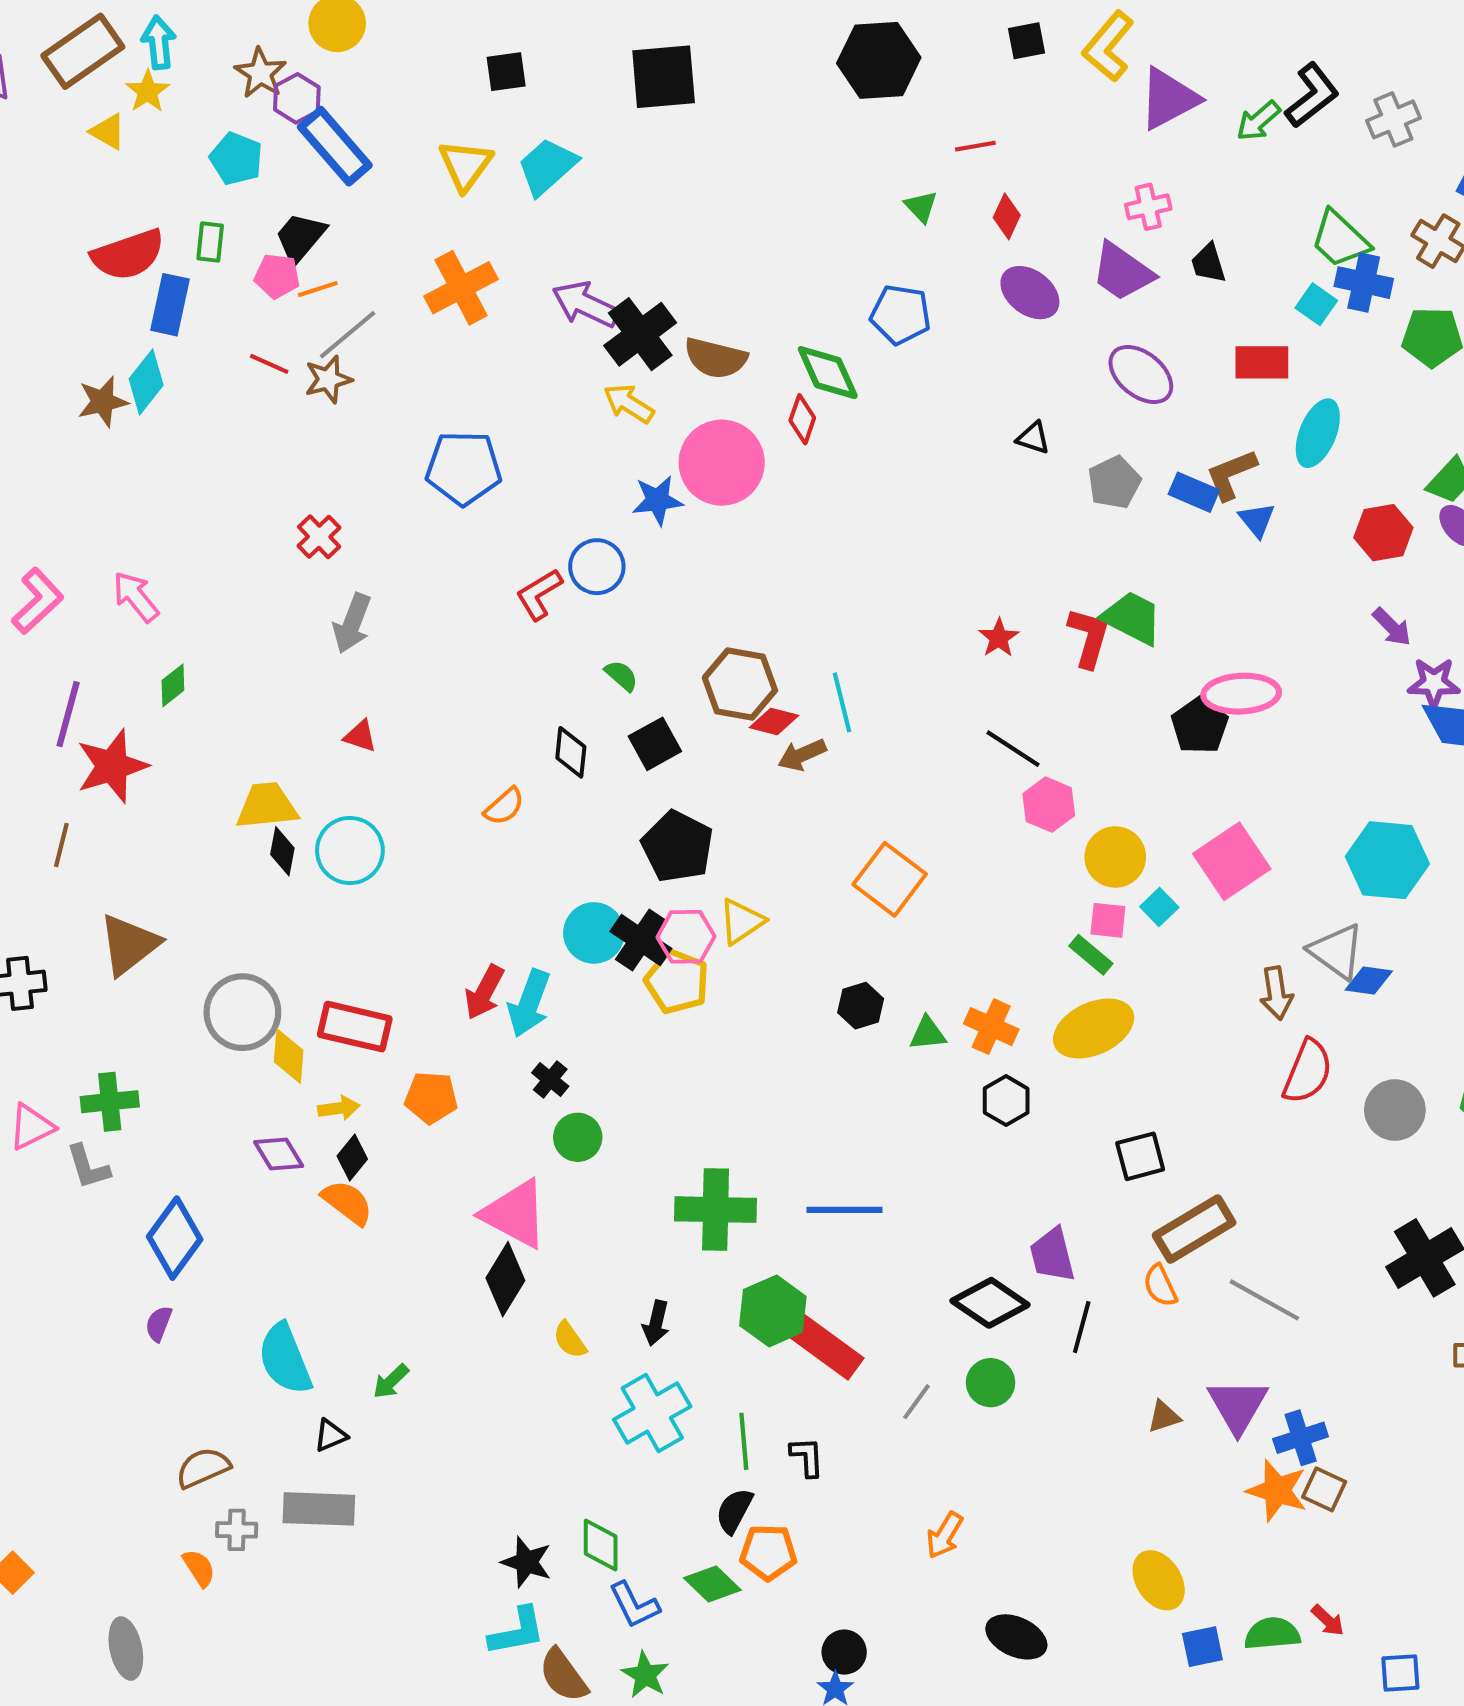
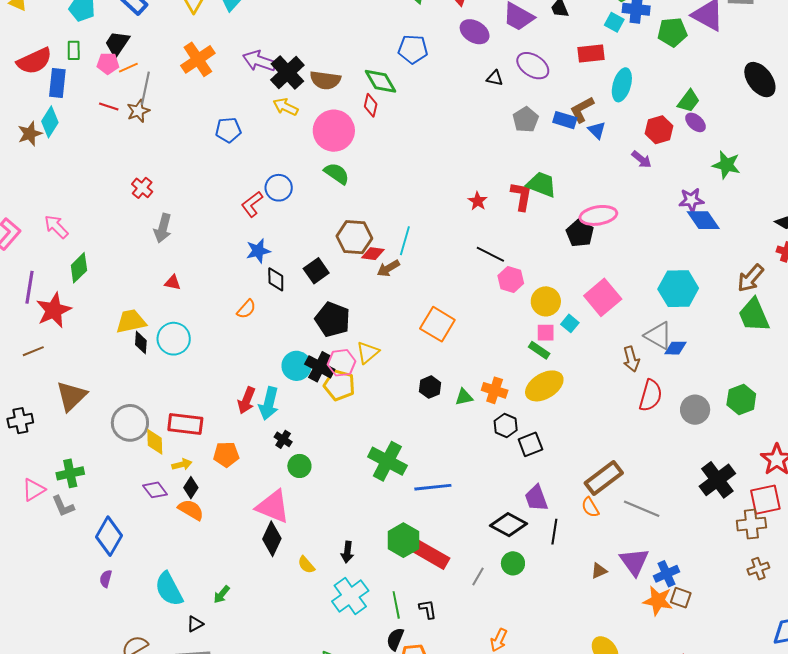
gray line: (348, 335) -> (145, 88), turned -32
black triangle: (1033, 438) -> (495, 78), moved
blue pentagon: (464, 468) -> (228, 130), moved, size x0.7
blue star: (657, 500) -> (258, 251), moved
purple arrow: (1392, 627) -> (642, 159), moved
green semicircle: (621, 676) -> (337, 174), moved, size x1.5
green diamond: (173, 685) -> (79, 268), size x1.4
cyan line: (842, 702) -> (405, 241), turned 36
brown line: (61, 845) -> (33, 351), turned 60
black square: (1140, 1156) -> (530, 444), moved
green cross: (716, 1210) -> (387, 461), moved, turned 33

